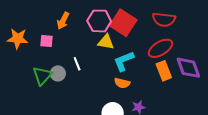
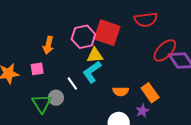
red ellipse: (160, 48) -> (165, 50), moved
cyan L-shape: (124, 61) -> (92, 72), moved
orange rectangle: (164, 71) -> (150, 93), moved

